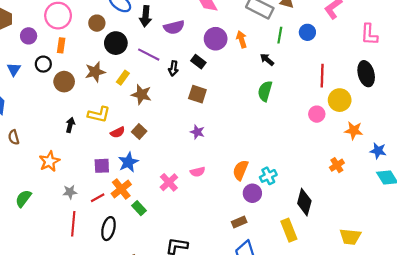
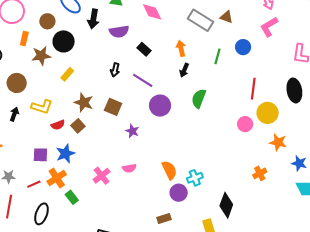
green line: (280, 35) -> (218, 56), moved
purple circle: (216, 39) -> (160, 106), moved
orange rectangle: (61, 45) -> (24, 39), moved
purple line: (149, 55) -> (143, 80), moved
black arrow: (267, 60) -> (184, 70), moved, turned -112
black rectangle: (198, 62) -> (144, 49), moved
brown star: (95, 72) -> (41, 56), moved
brown circle: (64, 82) -> (17, 83), moved
brown star: (141, 94) -> (84, 103), moved
brown square: (197, 94) -> (113, 107), moved
orange semicircle: (241, 170) -> (169, 170), turned 126

